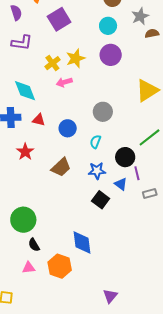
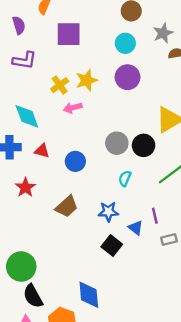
purple square: (59, 19) -> (69, 34), turned 30
cyan semicircle: (95, 142) -> (125, 178), moved
black circle: (125, 157) -> (144, 145), moved
black semicircle: (34, 245) -> (33, 296), size x1.5

